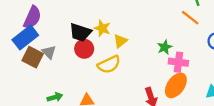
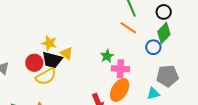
black trapezoid: (80, 32) -> (52, 60), moved
yellow triangle: (120, 41) -> (66, 53), turned -40
yellow semicircle: (109, 64) -> (46, 77), moved

